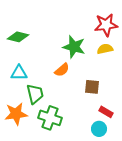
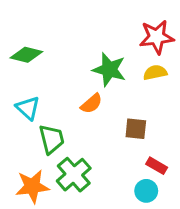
cyan triangle: (19, 73) -> (28, 108), turned 42
orange star: (16, 114) -> (32, 186), moved
green cross: (50, 118) -> (74, 175), turned 30

